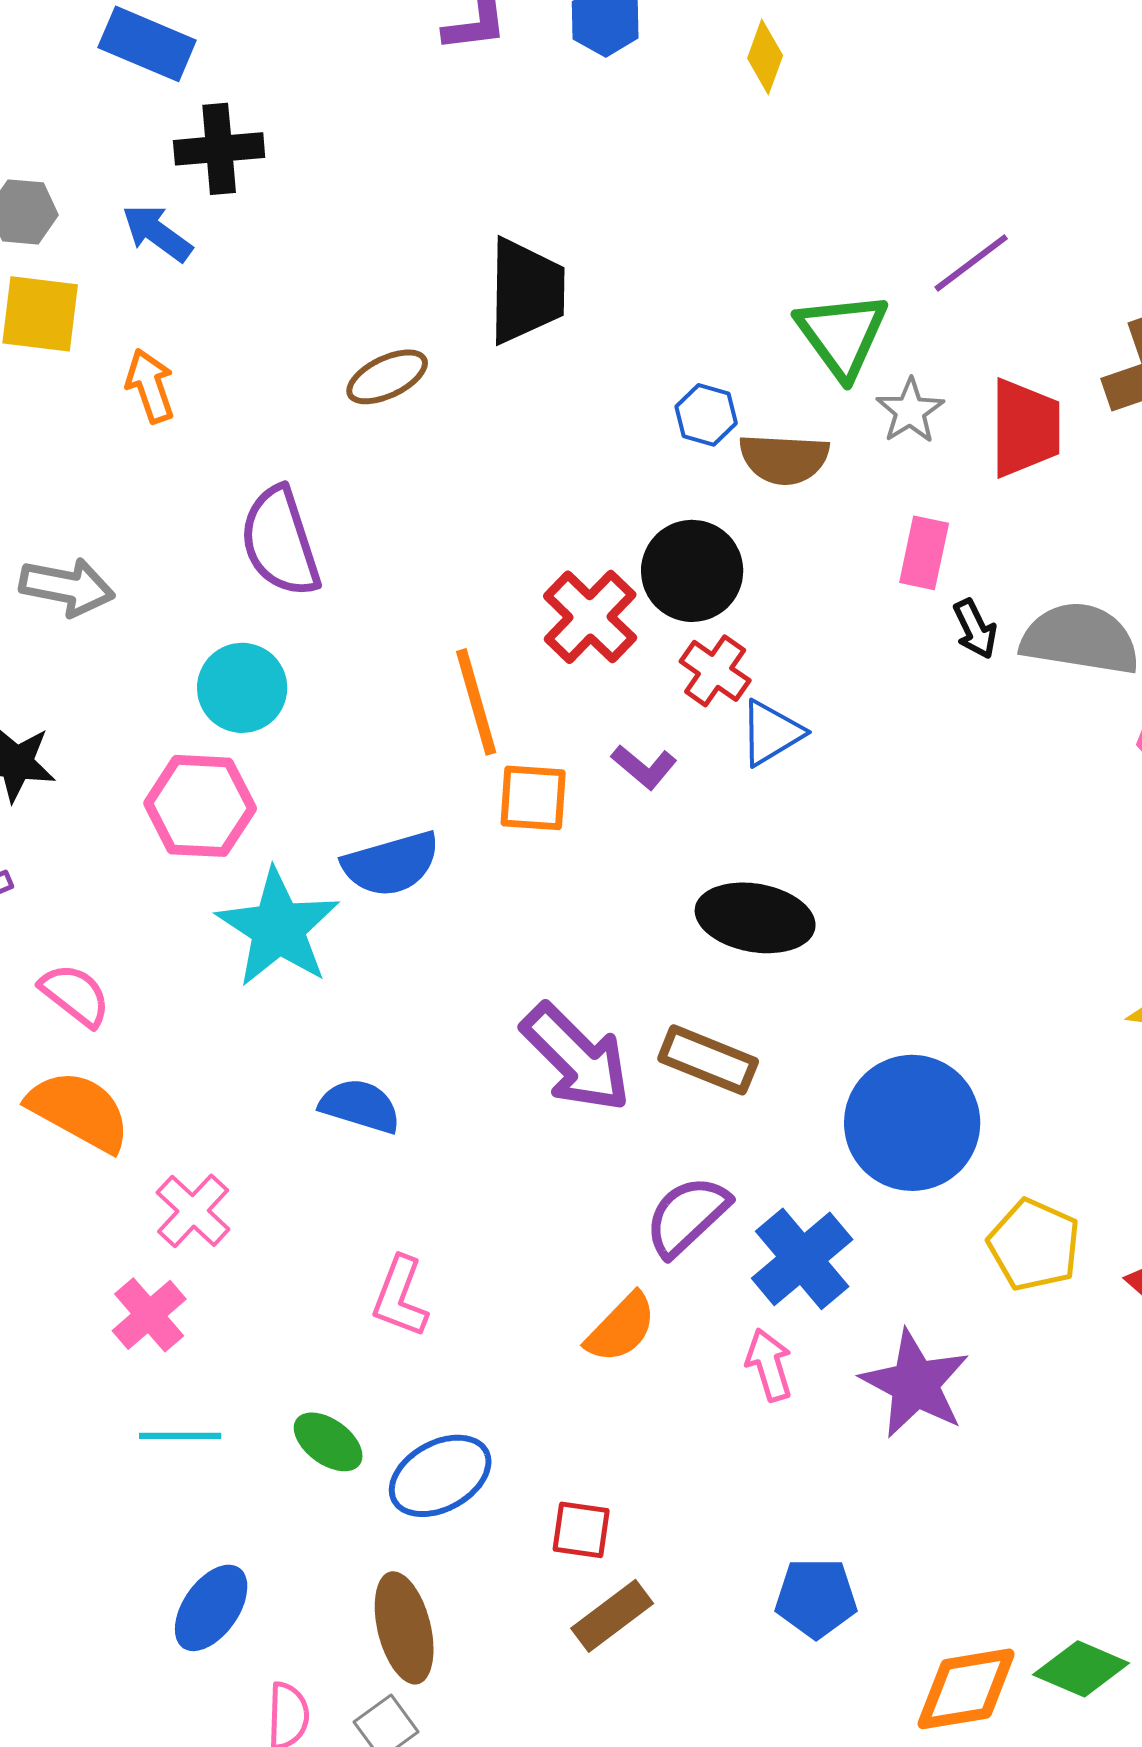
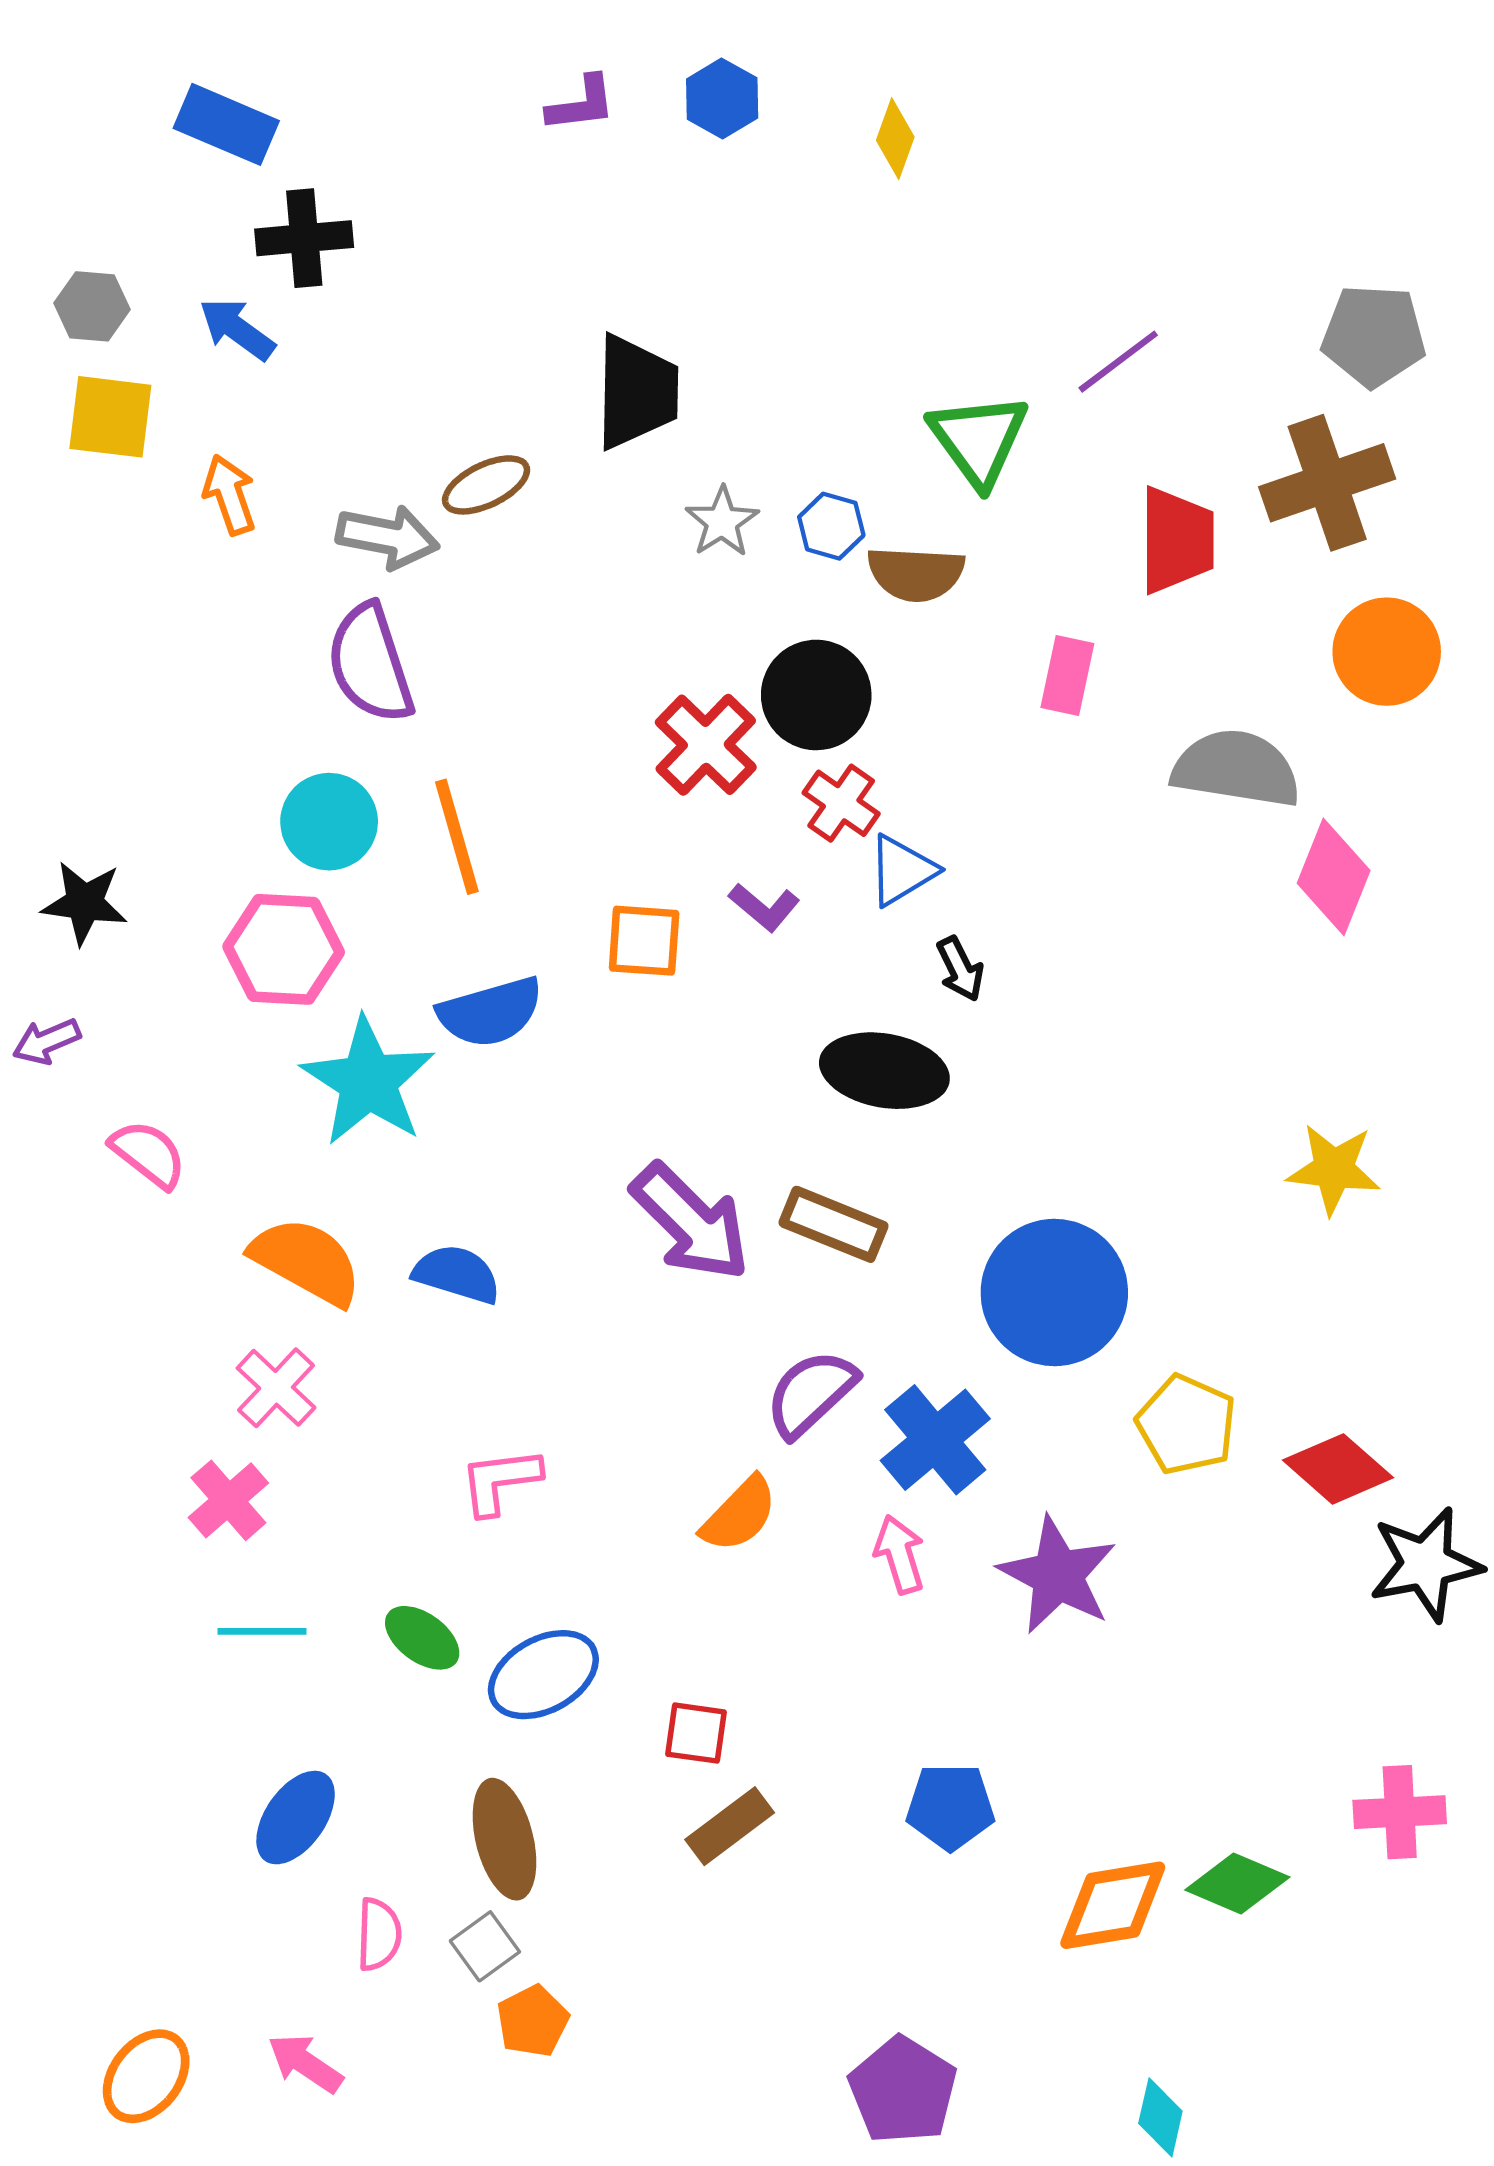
gray star: (910, 411) -> (722, 522), moved
gray arrow: (67, 587) -> (388, 537), moved
black arrow: (975, 629) -> (960, 969), moved
orange line: (476, 702) -> (457, 837), moved
orange semicircle: (79, 1111) -> (306, 1261), moved
pink L-shape: (400, 1297) -> (500, 1481), turned 62

